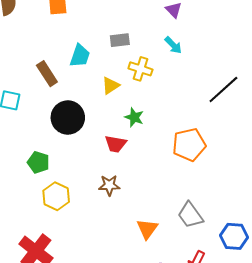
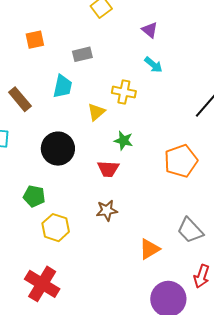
gray rectangle: (120, 40) -> (82, 54), moved
brown rectangle: (47, 74) -> (20, 99), moved
orange triangle: (147, 229) -> (149, 249), turned 30

